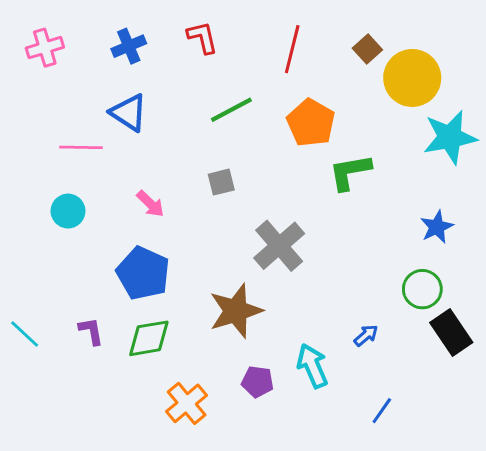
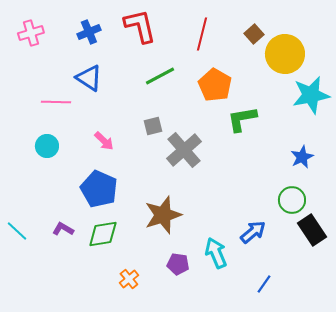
red L-shape: (202, 37) -> (140, 26), size x1.5
gray cross: (279, 246) -> (184, 150), moved
purple L-shape: (91, 331) -> (63, 229), turned -50
blue arrow: (366, 335) -> (253, 232), size x1.5
orange cross: (187, 403) -> (129, 279), size x0.7

